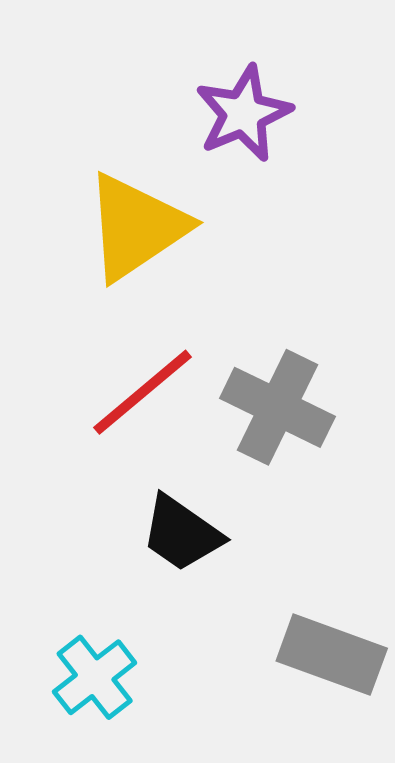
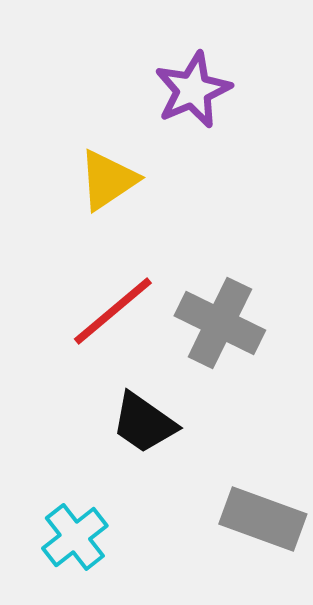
yellow triangle: (136, 227) -> (108, 180), size x0.7

